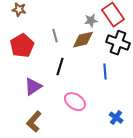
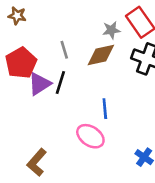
black line: (60, 67) -> (60, 82), moved
blue line: (105, 72) -> (105, 109), moved
purple triangle: (33, 87) -> (39, 84), moved

